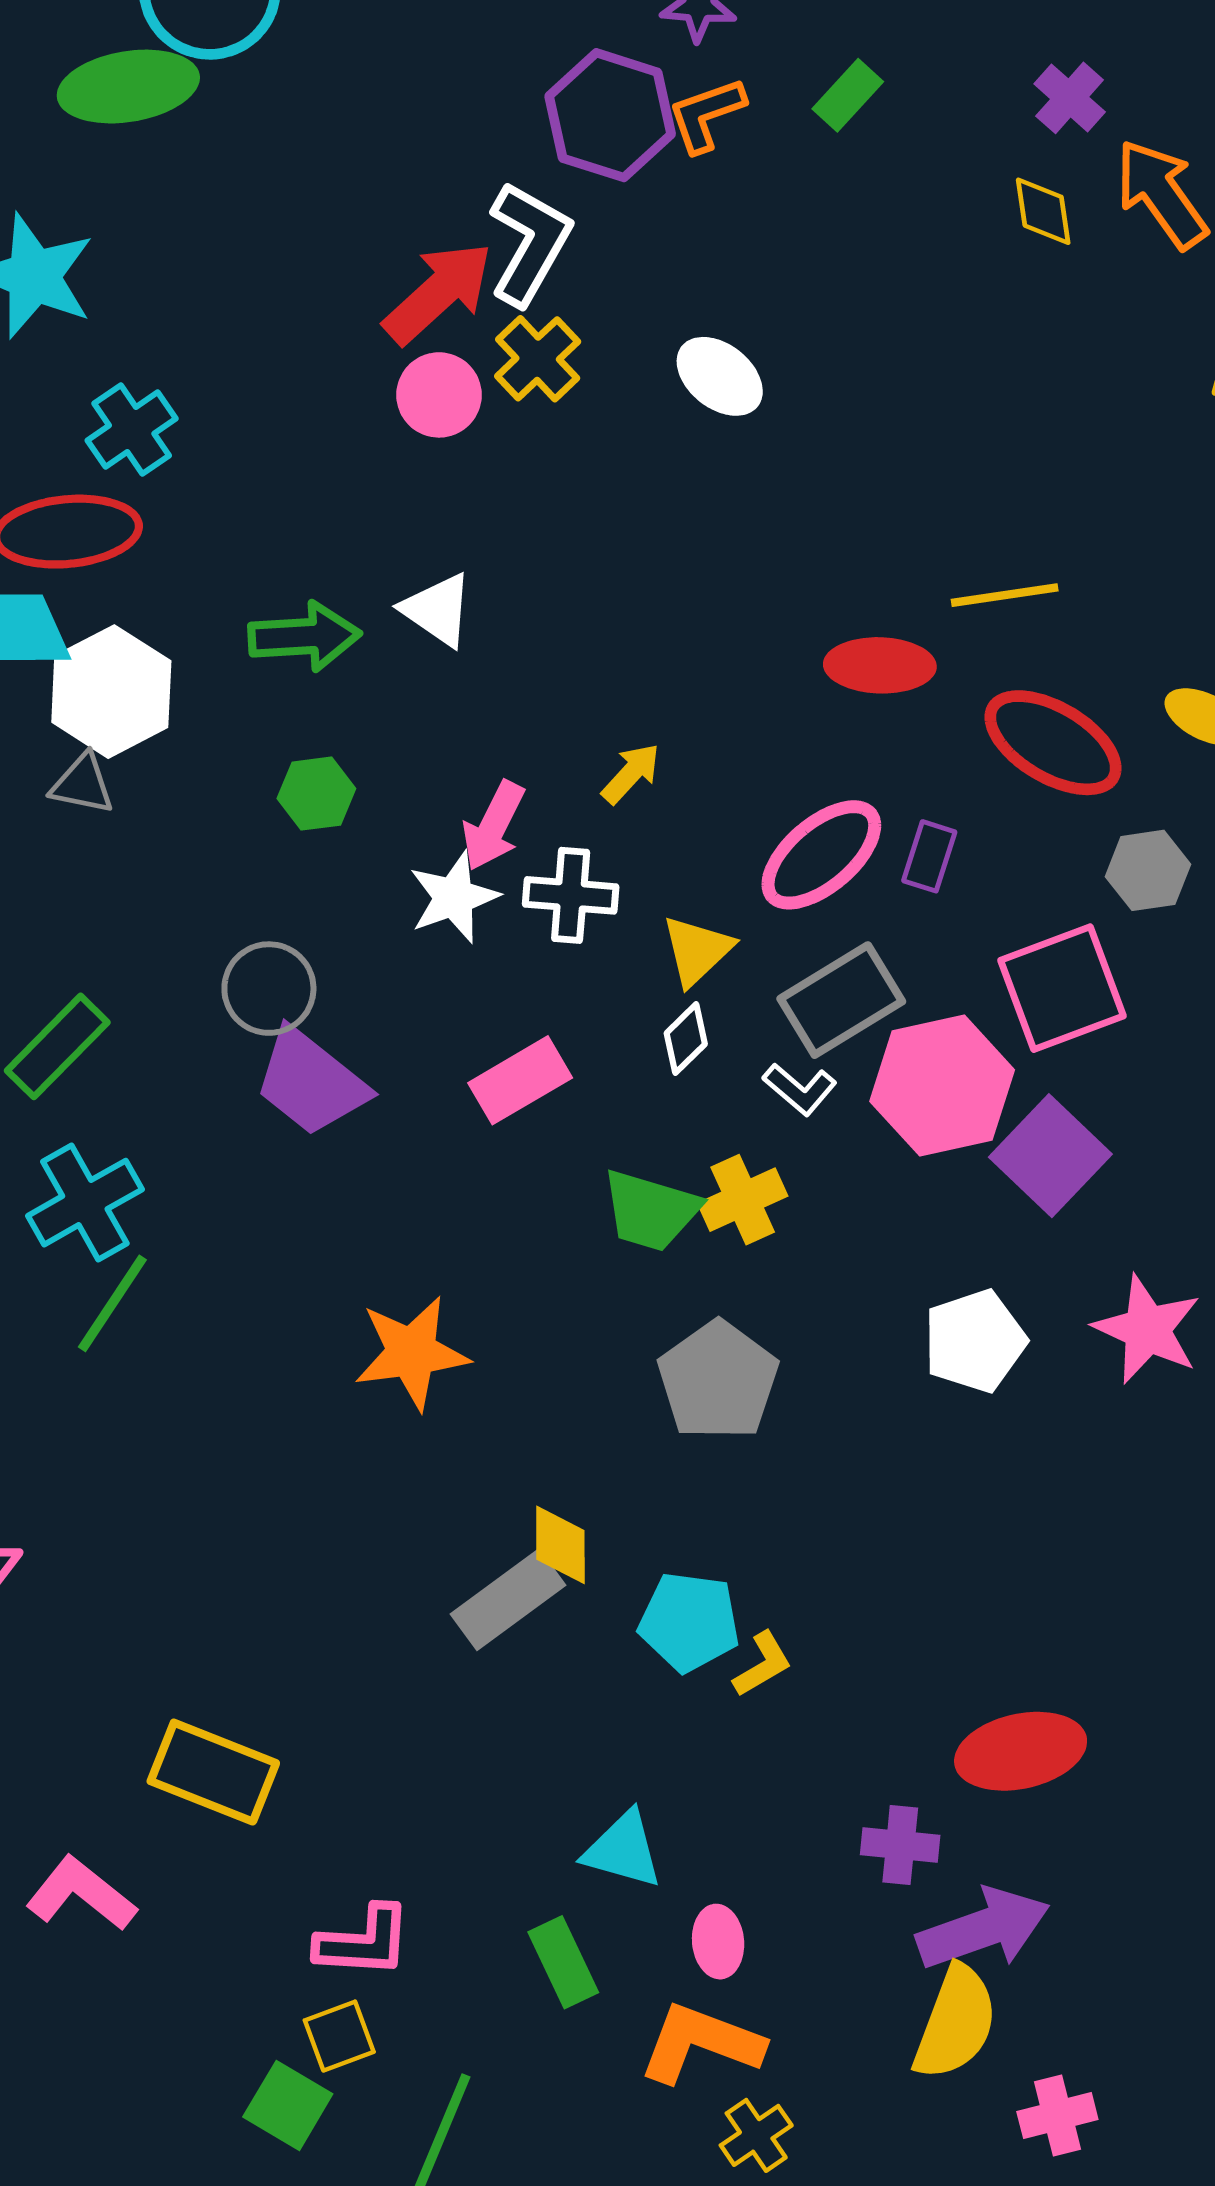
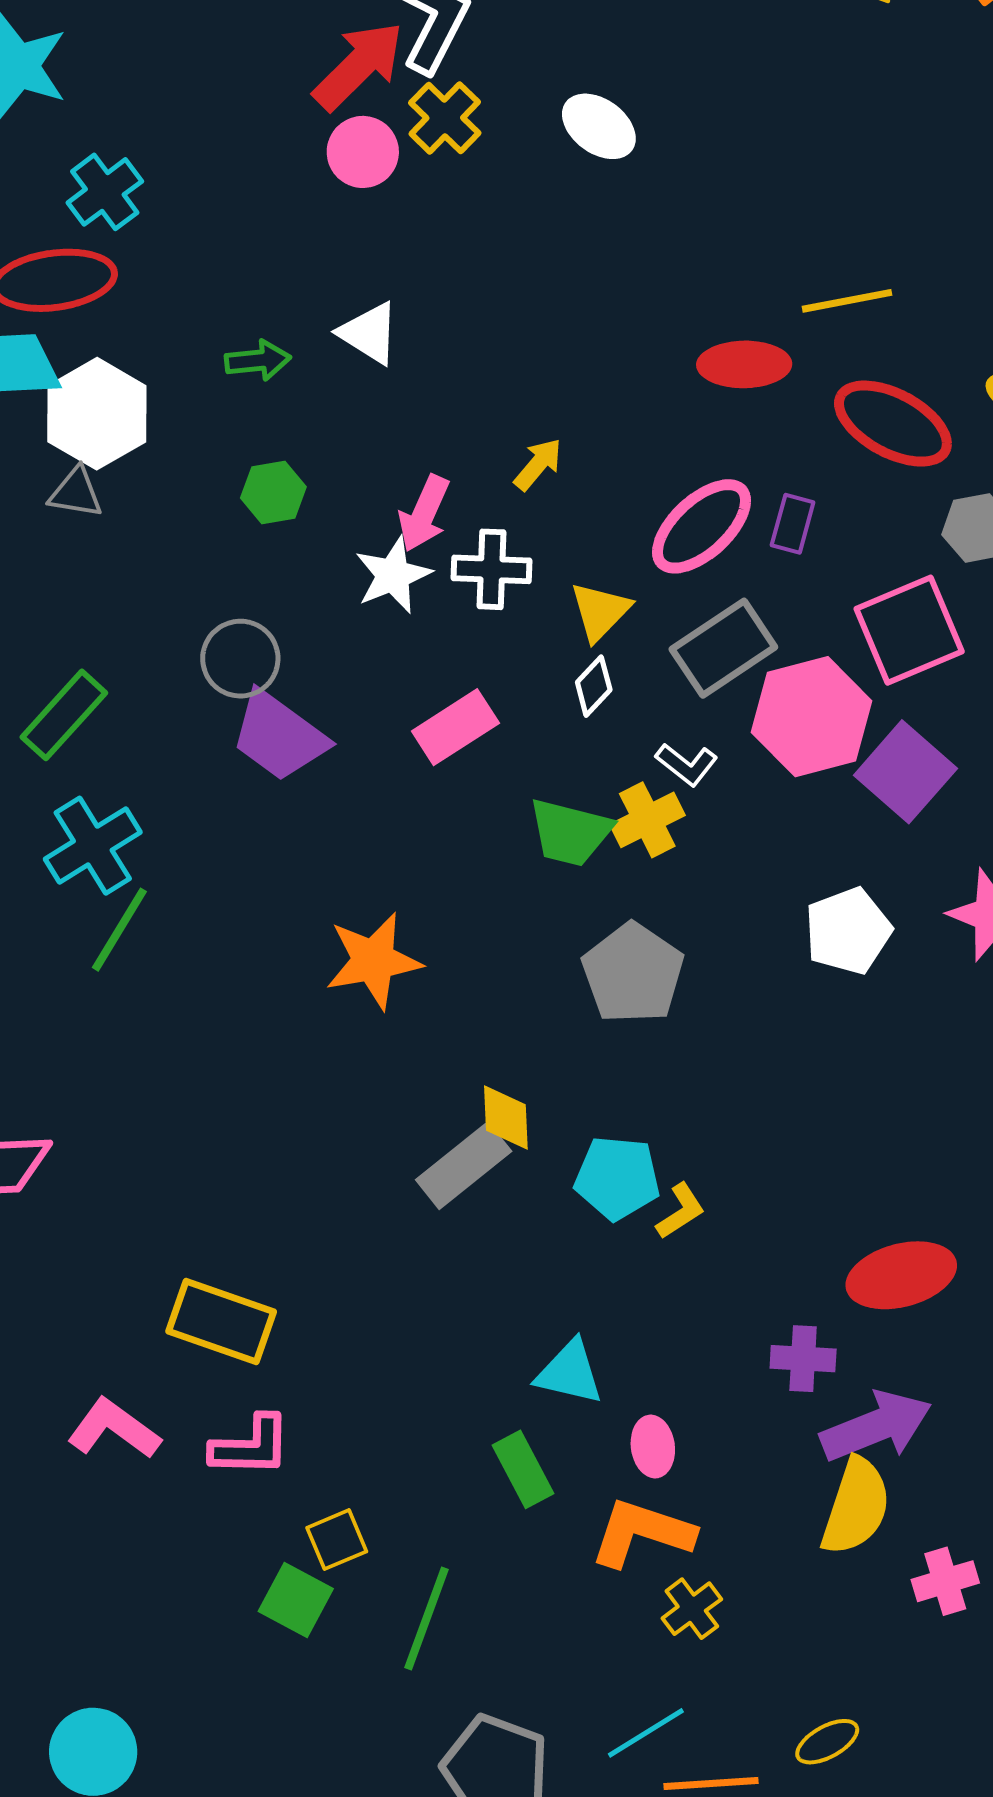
green arrow: (304, 637) -> (258, 360), size x0.7
white L-shape: (800, 1089) -> (687, 764), moved
pink L-shape: (364, 1942) -> (251, 1446), moved

